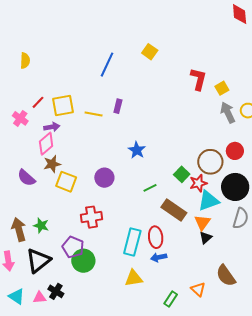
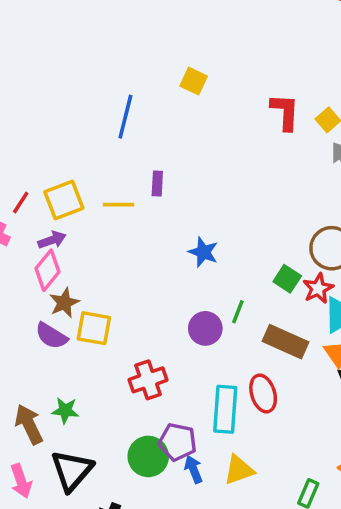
purple semicircle: (26, 178) -> (51, 336), moved
purple circle: (104, 178) -> (205, 328), moved
green line: (150, 188) -> (238, 312), turned -32
purple pentagon: (73, 247) -> (178, 442), moved
blue arrow: (159, 257) -> (194, 469), moved, turned 91

